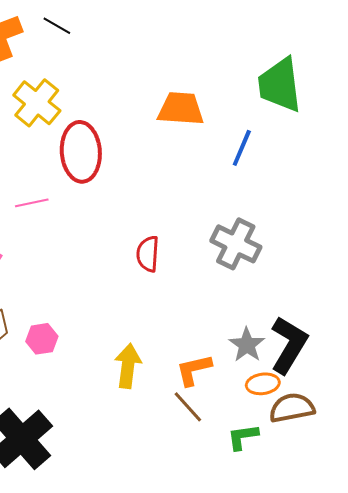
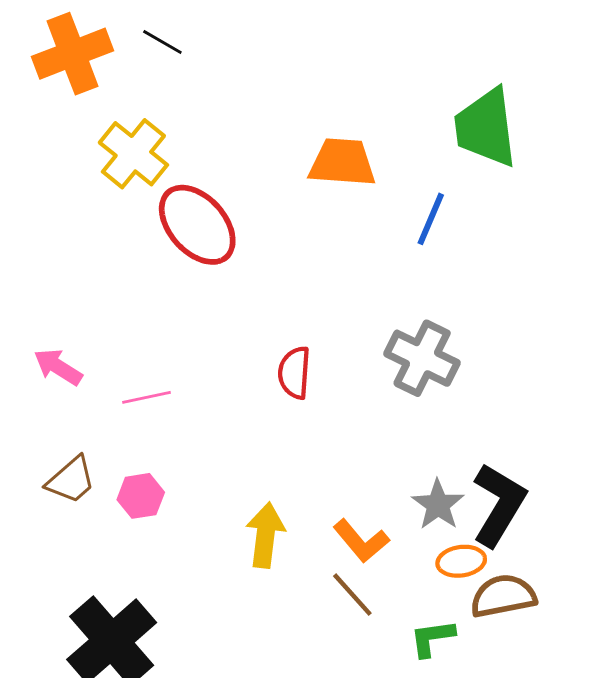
red ellipse: (81, 152) -> (197, 225), turned -38
pink line: (32, 203) -> (146, 397), moved
orange L-shape: (194, 370) -> (361, 541), turned -117

